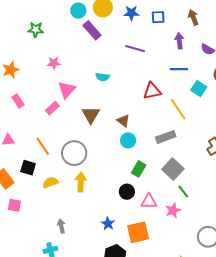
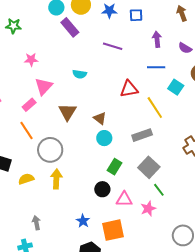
brown arrow: (193, 17) -> (182, 13), moved
orange line: (43, 146) -> (27, 131), moved

